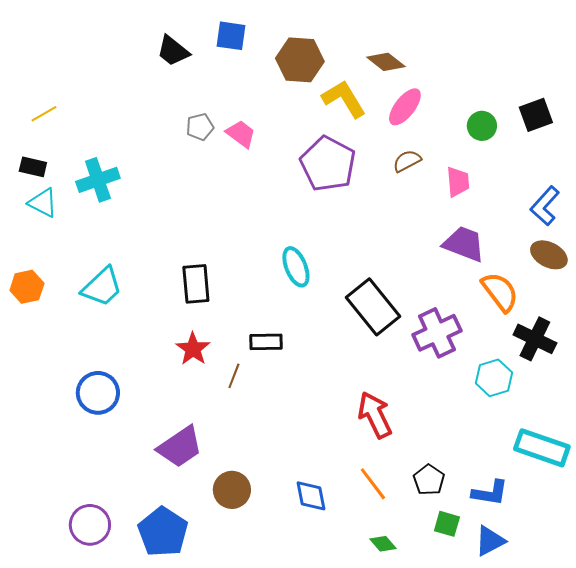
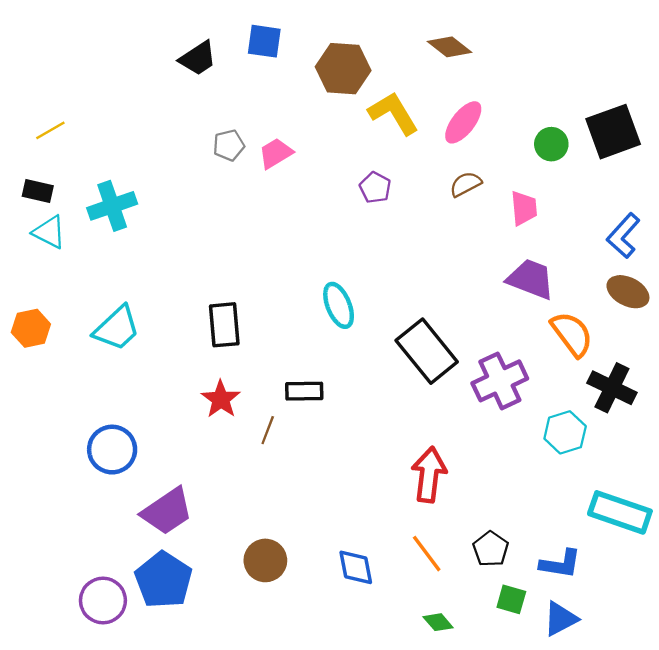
black trapezoid: (173, 51) -> (198, 58), turned -72
brown diamond: (386, 62) -> (450, 47), moved
black square: (536, 115) -> (613, 132), size x1.4
pink trapezoid: (241, 134) -> (276, 153), turned -68
purple pentagon: (328, 164) -> (375, 188), size x0.5
red arrow: (375, 415) -> (429, 475), turned 33
purple trapezoid: (180, 447) -> (167, 511), moved
blue pentagon: (163, 532) -> (164, 580), moved

